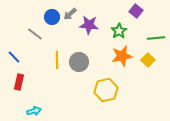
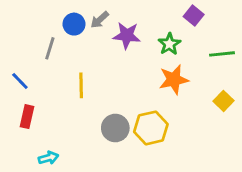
gray line: (35, 34) -> (50, 48), turned 70
yellow square: (148, 60) -> (223, 101), moved
gray circle: (79, 62) -> (115, 128), moved

